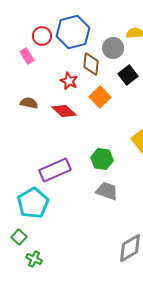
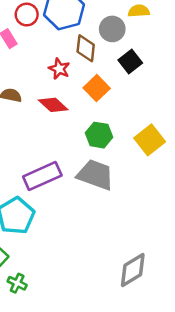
green hexagon: (102, 159) -> (99, 135), moved
gray trapezoid: (107, 191) -> (95, 175), moved, size x1.4

